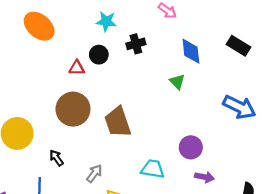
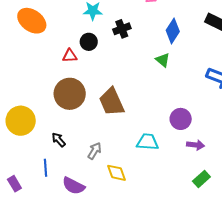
blue diamond: (191, 51) -> (173, 31), turned 45

